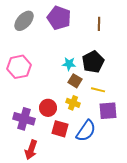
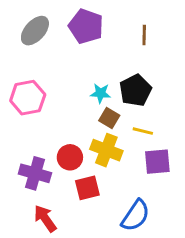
yellow cross: (73, 103) -> (106, 150), size x1.5
red square: (60, 129) -> (87, 188), turned -30
blue semicircle: (86, 131) -> (135, 216), moved
red arrow: (31, 150) -> (45, 219), turned 126

